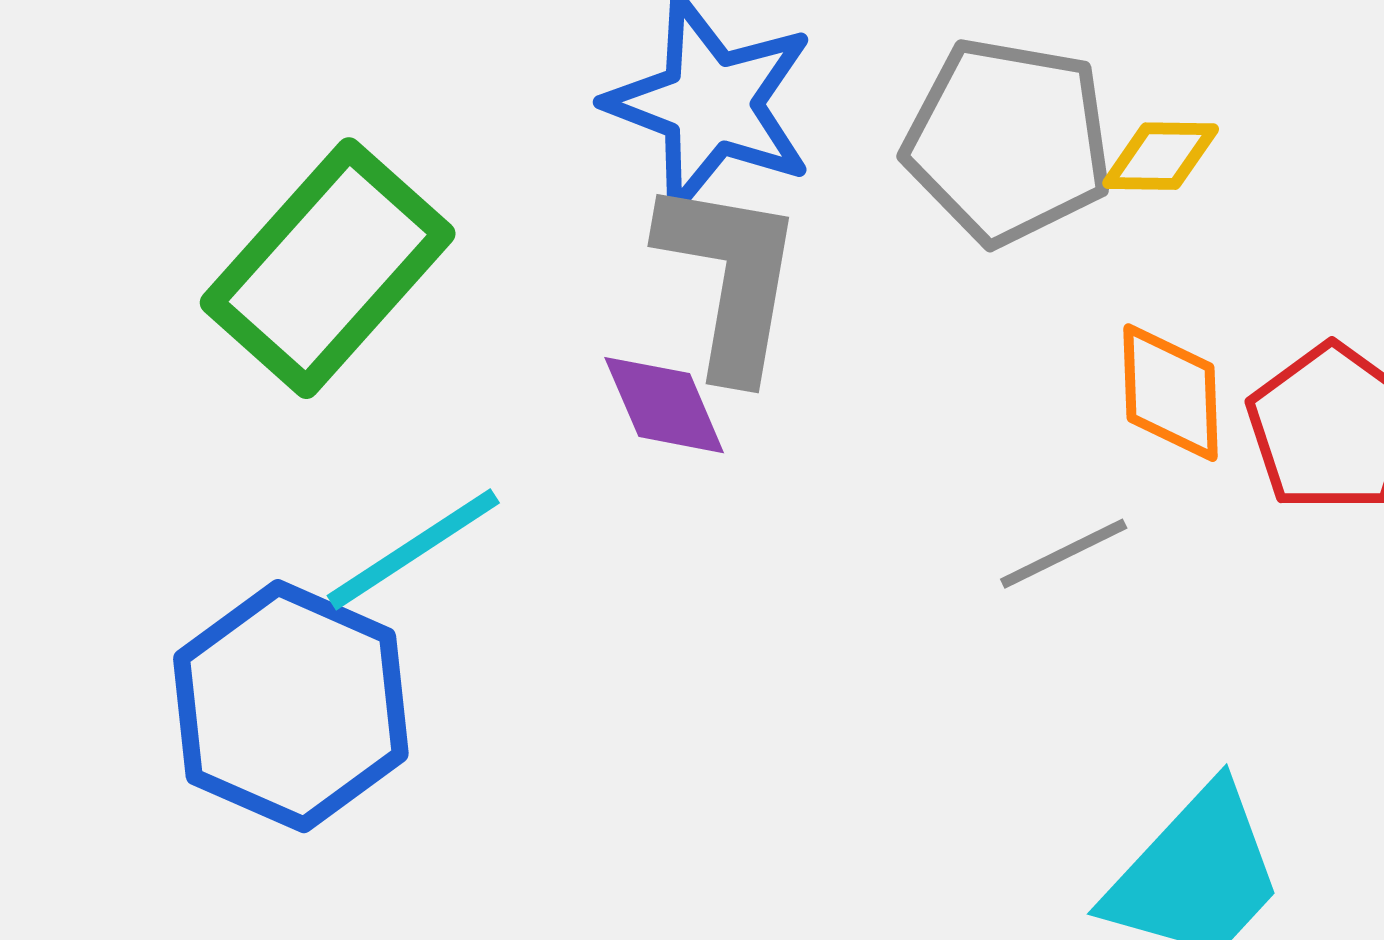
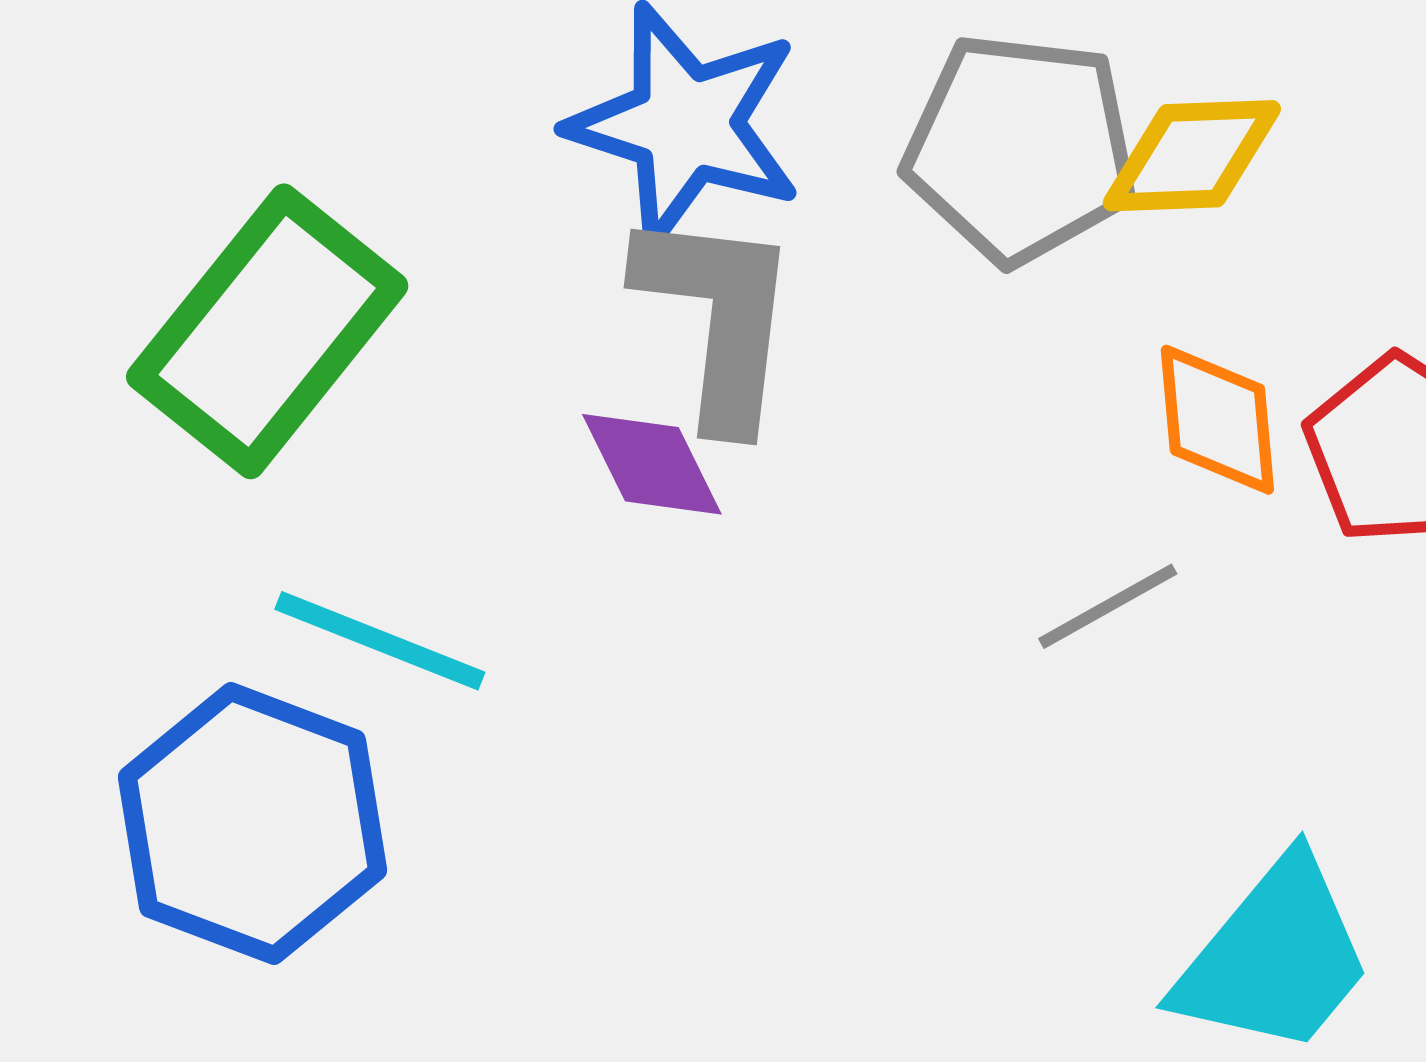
yellow diamond: (1161, 156) -> (1192, 156), size x1.4
cyan line: (413, 549) -> (380, 641), turned 58

